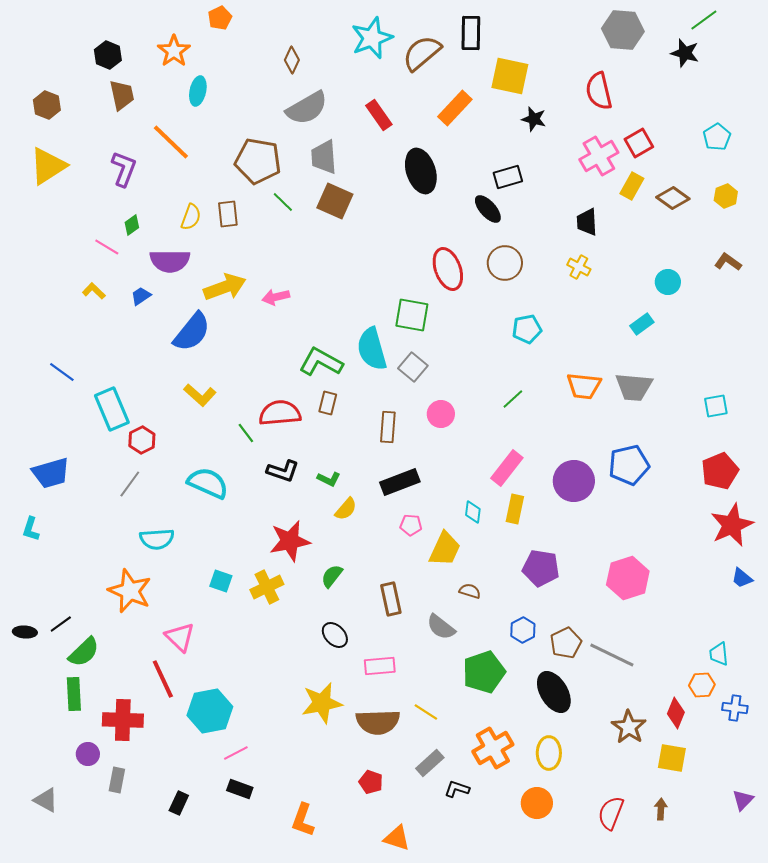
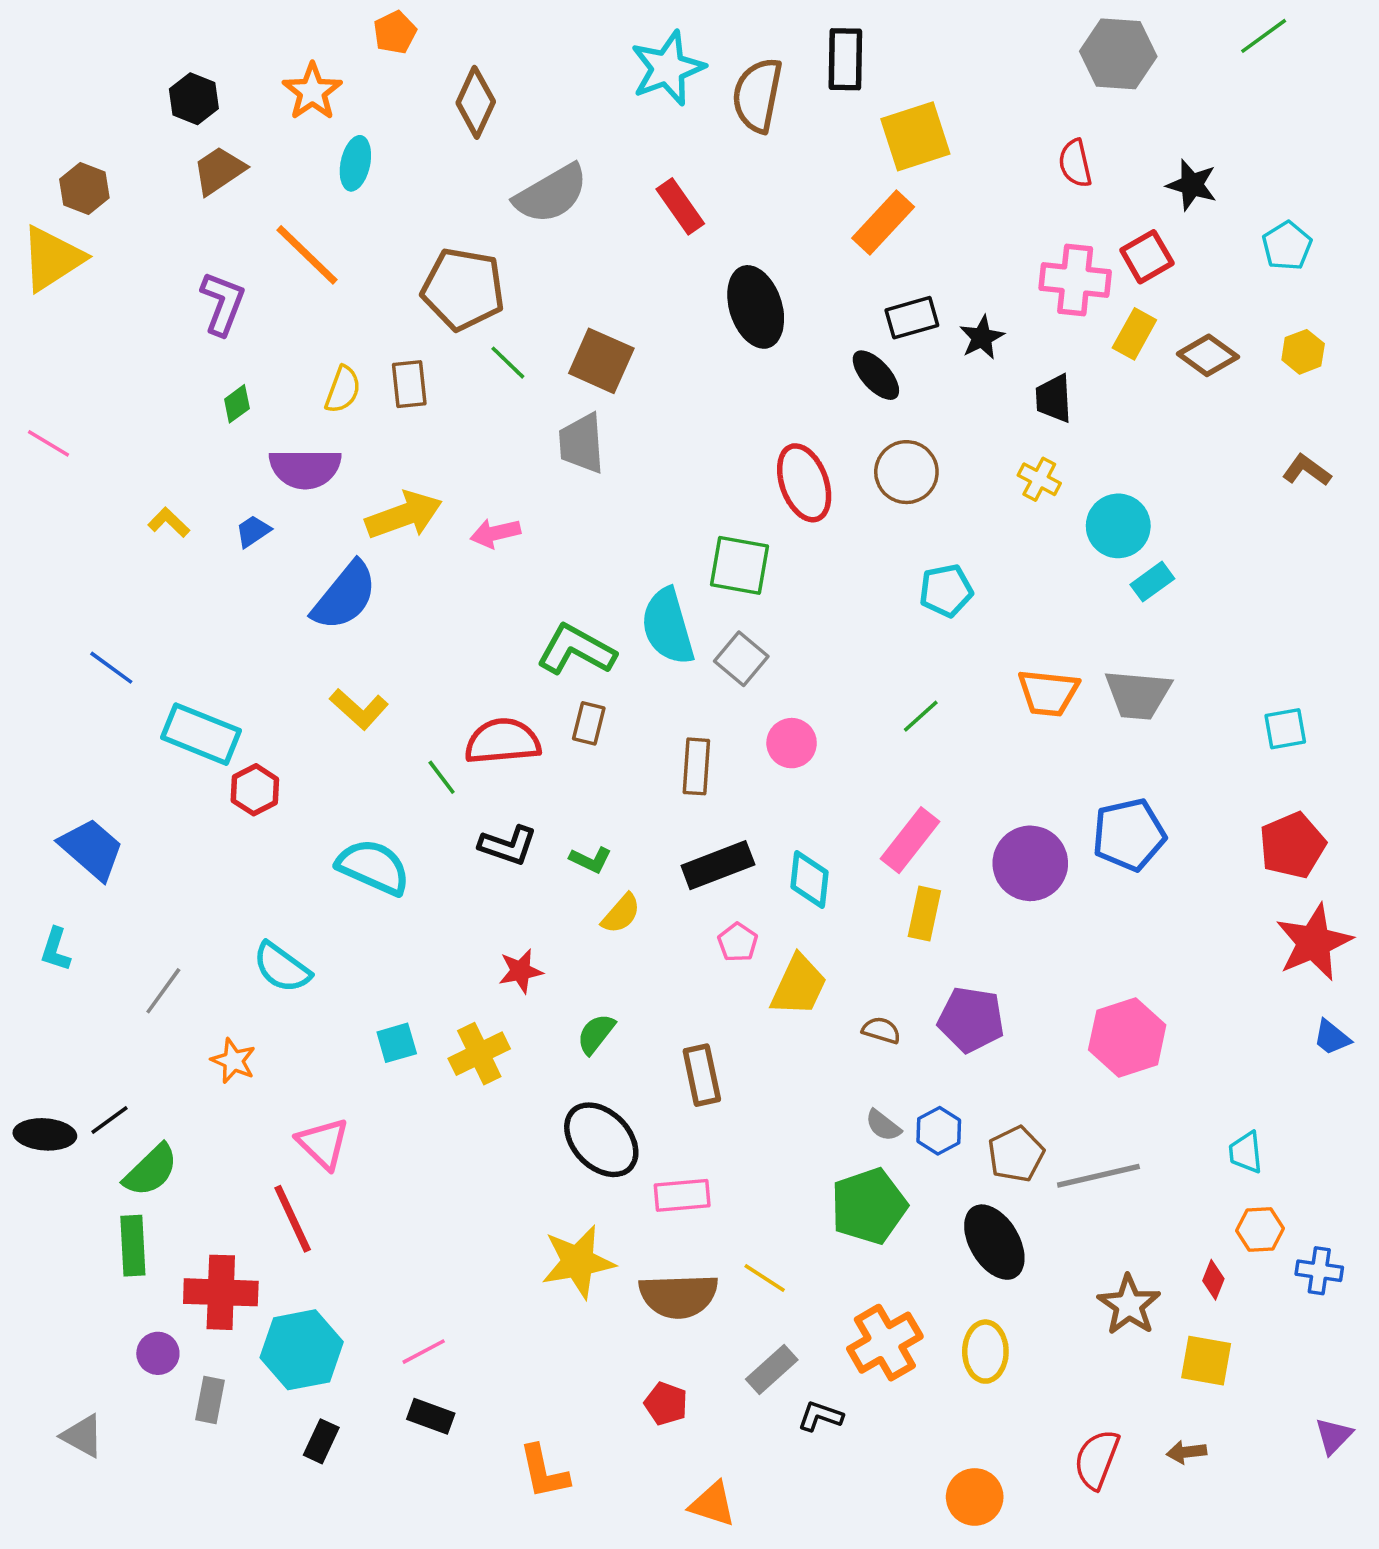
brown semicircle: (422, 53) -> (757, 95), turned -39
black star: (685, 53) -> (1192, 185), moved
brown diamond: (292, 60) -> (476, 102), moved, size x1.4
yellow square: (510, 76) -> (915, 136), turned -30
red semicircle: (599, 91) -> (1075, 163), size x0.7
brown trapezoid: (122, 95) -> (219, 171), turned -112
orange rectangle: (455, 108) -> (883, 223), moved
black star: (534, 119) -> (982, 337), moved, turned 30
pink cross: (599, 156) -> (1075, 280), turned 36
gray trapezoid: (324, 157) -> (582, 443), moved
yellow triangle: (48, 166) -> (52, 258), moved
pink line: (107, 247) -> (48, 443), moved
cyan circle: (668, 282) -> (1118, 526), moved, size x1.4
cyan rectangle: (112, 409) -> (201, 734), turned -45
blue trapezoid: (51, 473) -> (92, 849), turned -123
gray line: (130, 484) -> (163, 991), moved
cyan diamond: (473, 512) -> (810, 880), moved, size x1.4
pink pentagon: (411, 525) -> (738, 942), turned 30
cyan semicircle: (157, 539) -> (282, 967), turned 40
red star: (290, 541) -> (521, 971), size x0.6
cyan square: (221, 581) -> (397, 1043), turned -35
orange star: (130, 591) -> (233, 1061), size x0.6
brown semicircle: (470, 591) -> (881, 1030), moved
gray semicircle: (441, 627) -> (883, 1125), moved, size x0.7
black ellipse: (25, 632) -> (45, 1134), size x1.4
black ellipse: (335, 635) -> (601, 1140), size x1.6
cyan trapezoid: (719, 654) -> (1246, 1152), moved
gray line: (612, 655) -> (1098, 1176), turned -39
cyan hexagon: (210, 711) -> (302, 1350), moved
red diamond: (676, 713) -> (1213, 1280), size x0.7
orange circle: (537, 803) -> (975, 1497), moved
brown arrow: (661, 809) -> (1186, 1452), turned -100
orange L-shape: (303, 820) -> (544, 1472), turned -32

